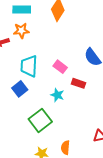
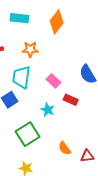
orange star: (21, 31) -> (30, 49), moved
orange semicircle: (65, 148) -> (65, 148), moved, turned -48

